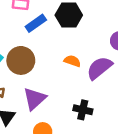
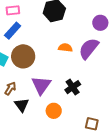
blue rectangle: (36, 23) -> (13, 31), moved
black cross: (83, 110) -> (73, 87), moved, turned -35

